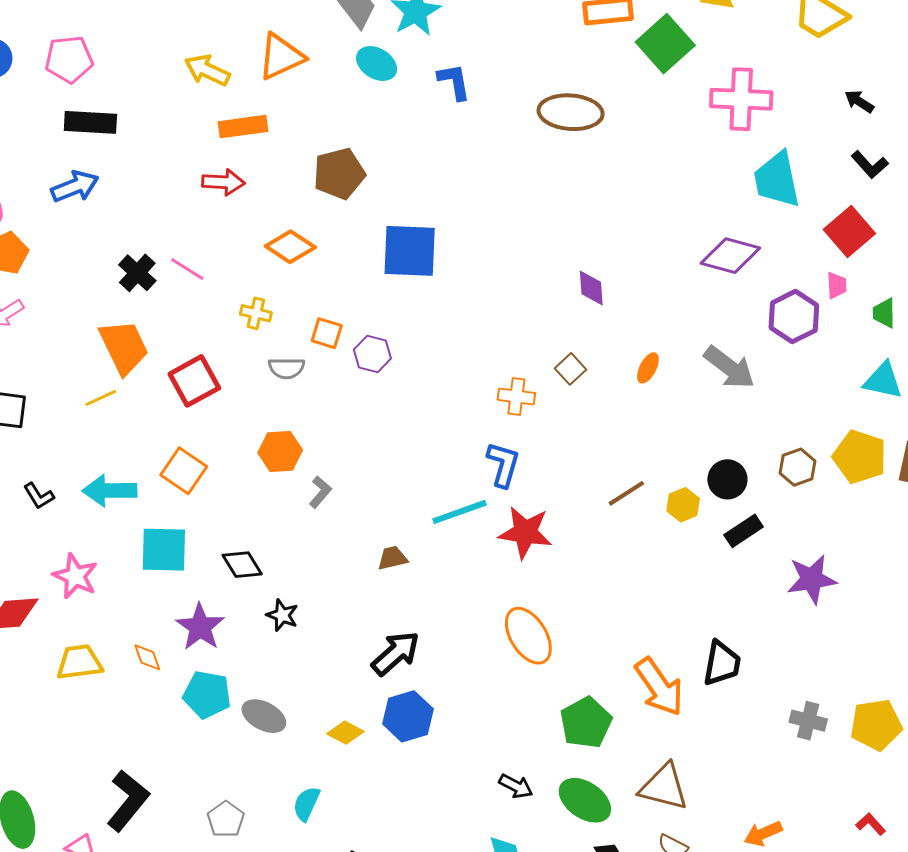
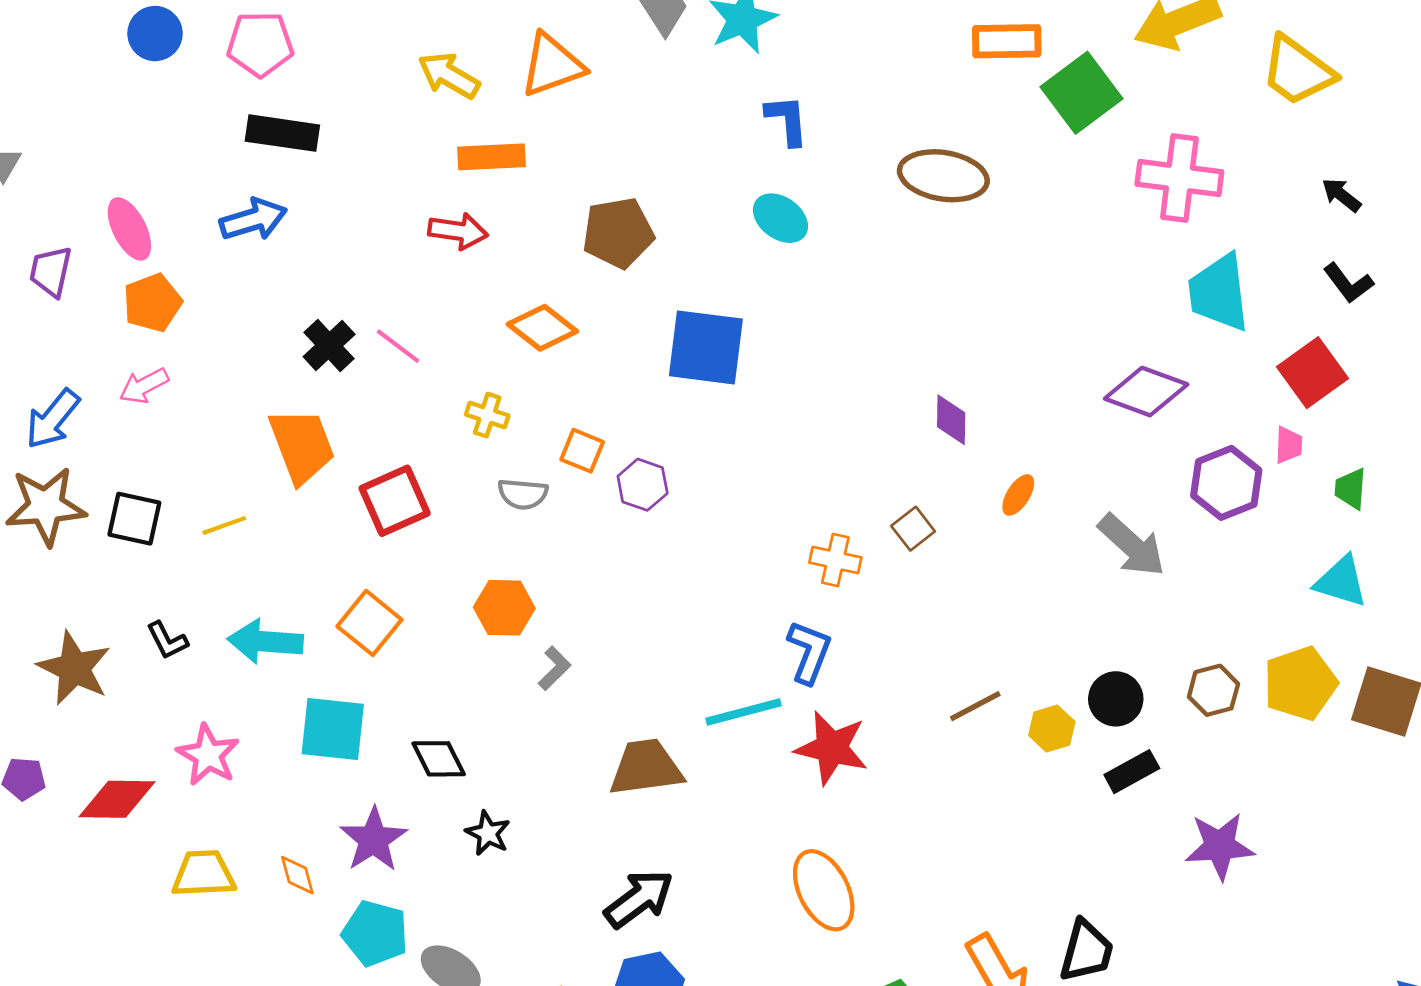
cyan ellipse: (377, 64) -> (780, 218), moved
orange ellipse: (648, 368) -> (1018, 495), moved
yellow line: (101, 398) -> (224, 525), moved
yellow pentagon: (860, 457) -> (1300, 683), turned 30
brown trapezoid: (392, 558) -> (646, 767), size x1.8

